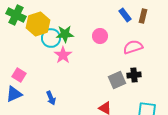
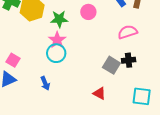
pink circle: (100, 36) -> (88, 12), moved
cyan circle: (51, 38) -> (56, 53), moved
gray square: (117, 80) -> (111, 65), turned -36

